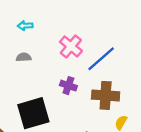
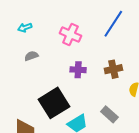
blue line: (101, 59) -> (113, 24), moved
brown cross: (106, 95) -> (113, 69), size x0.7

